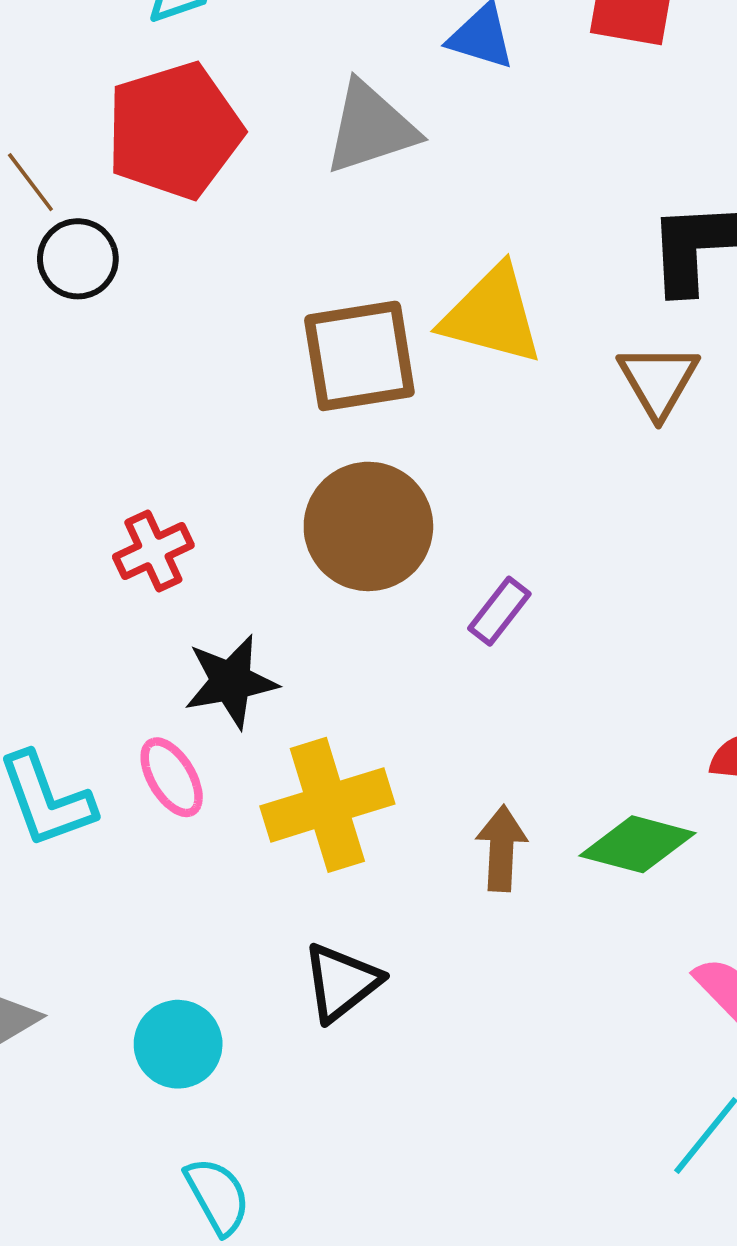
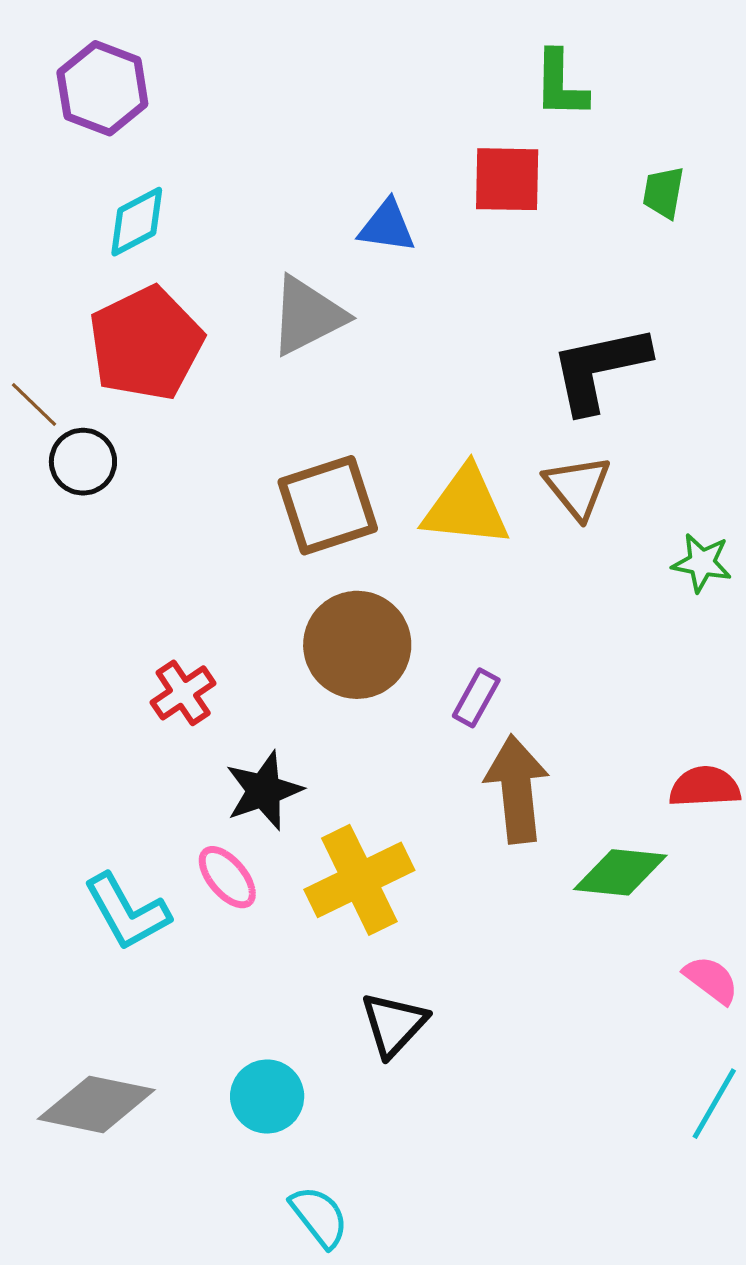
yellow triangle: (492, 315) -> (466, 507), moved
brown arrow: (501, 848) -> (517, 789), moved, size x1.5

